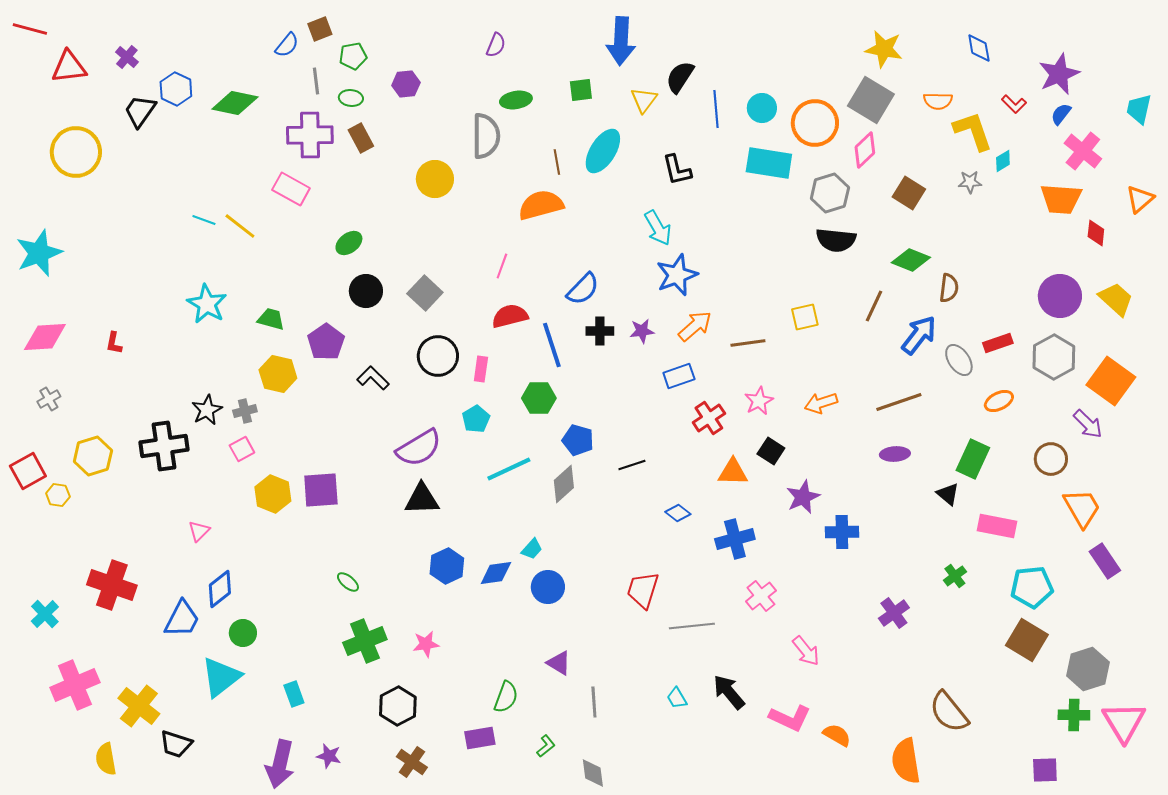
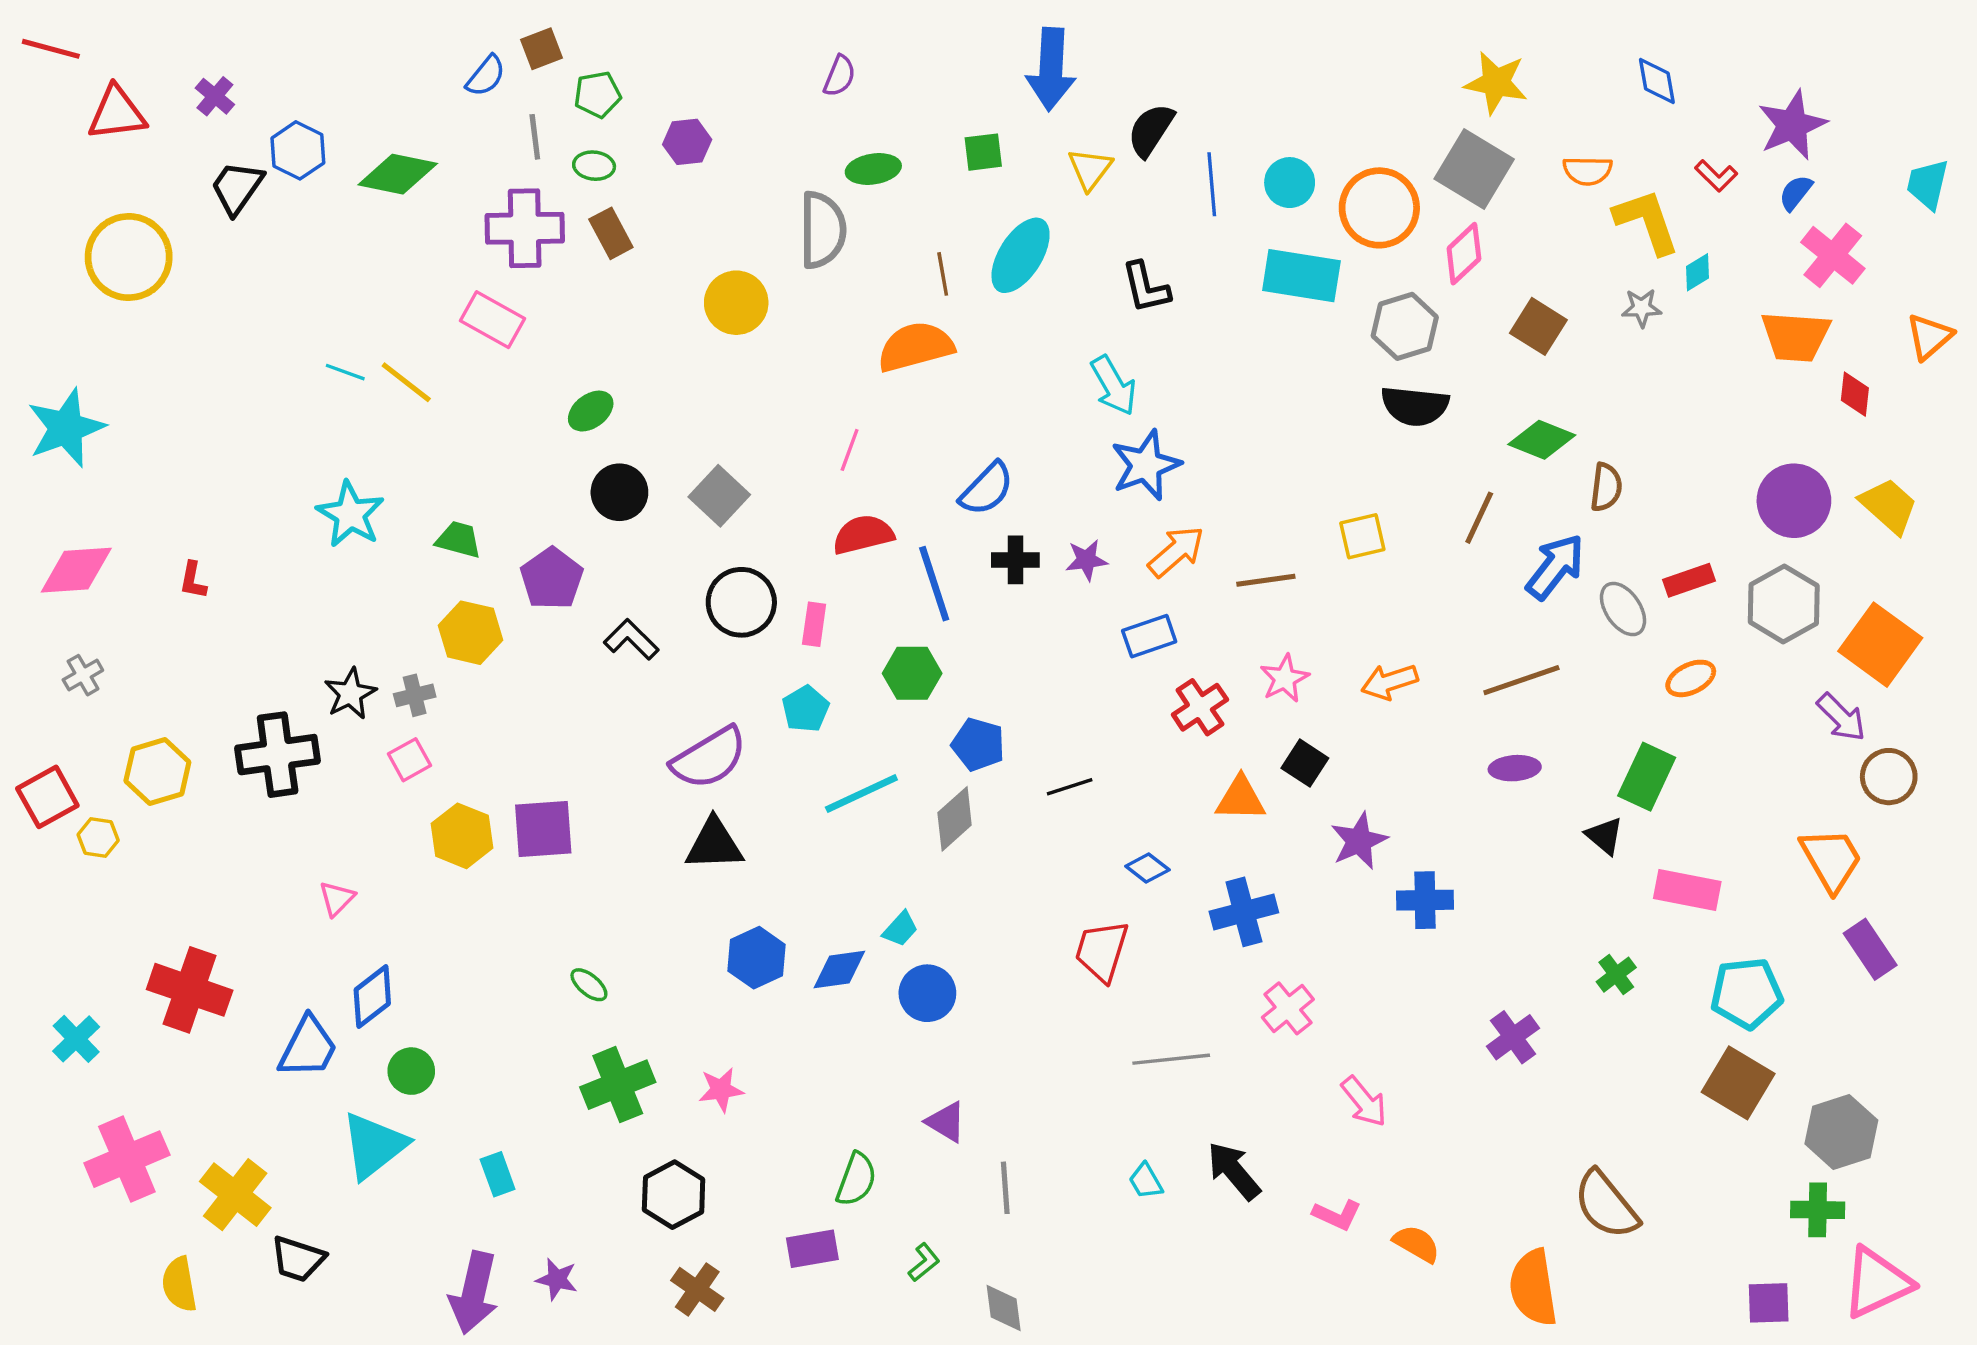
brown circle: (1051, 459) -> (1889, 777), moved
red trapezoid: (643, 590) -> (1102, 951), moved
pink L-shape: (790, 718) -> (1337, 1215), size x0.7
pink triangle: (1124, 722) -> (1877, 1283), moved, turned 36

